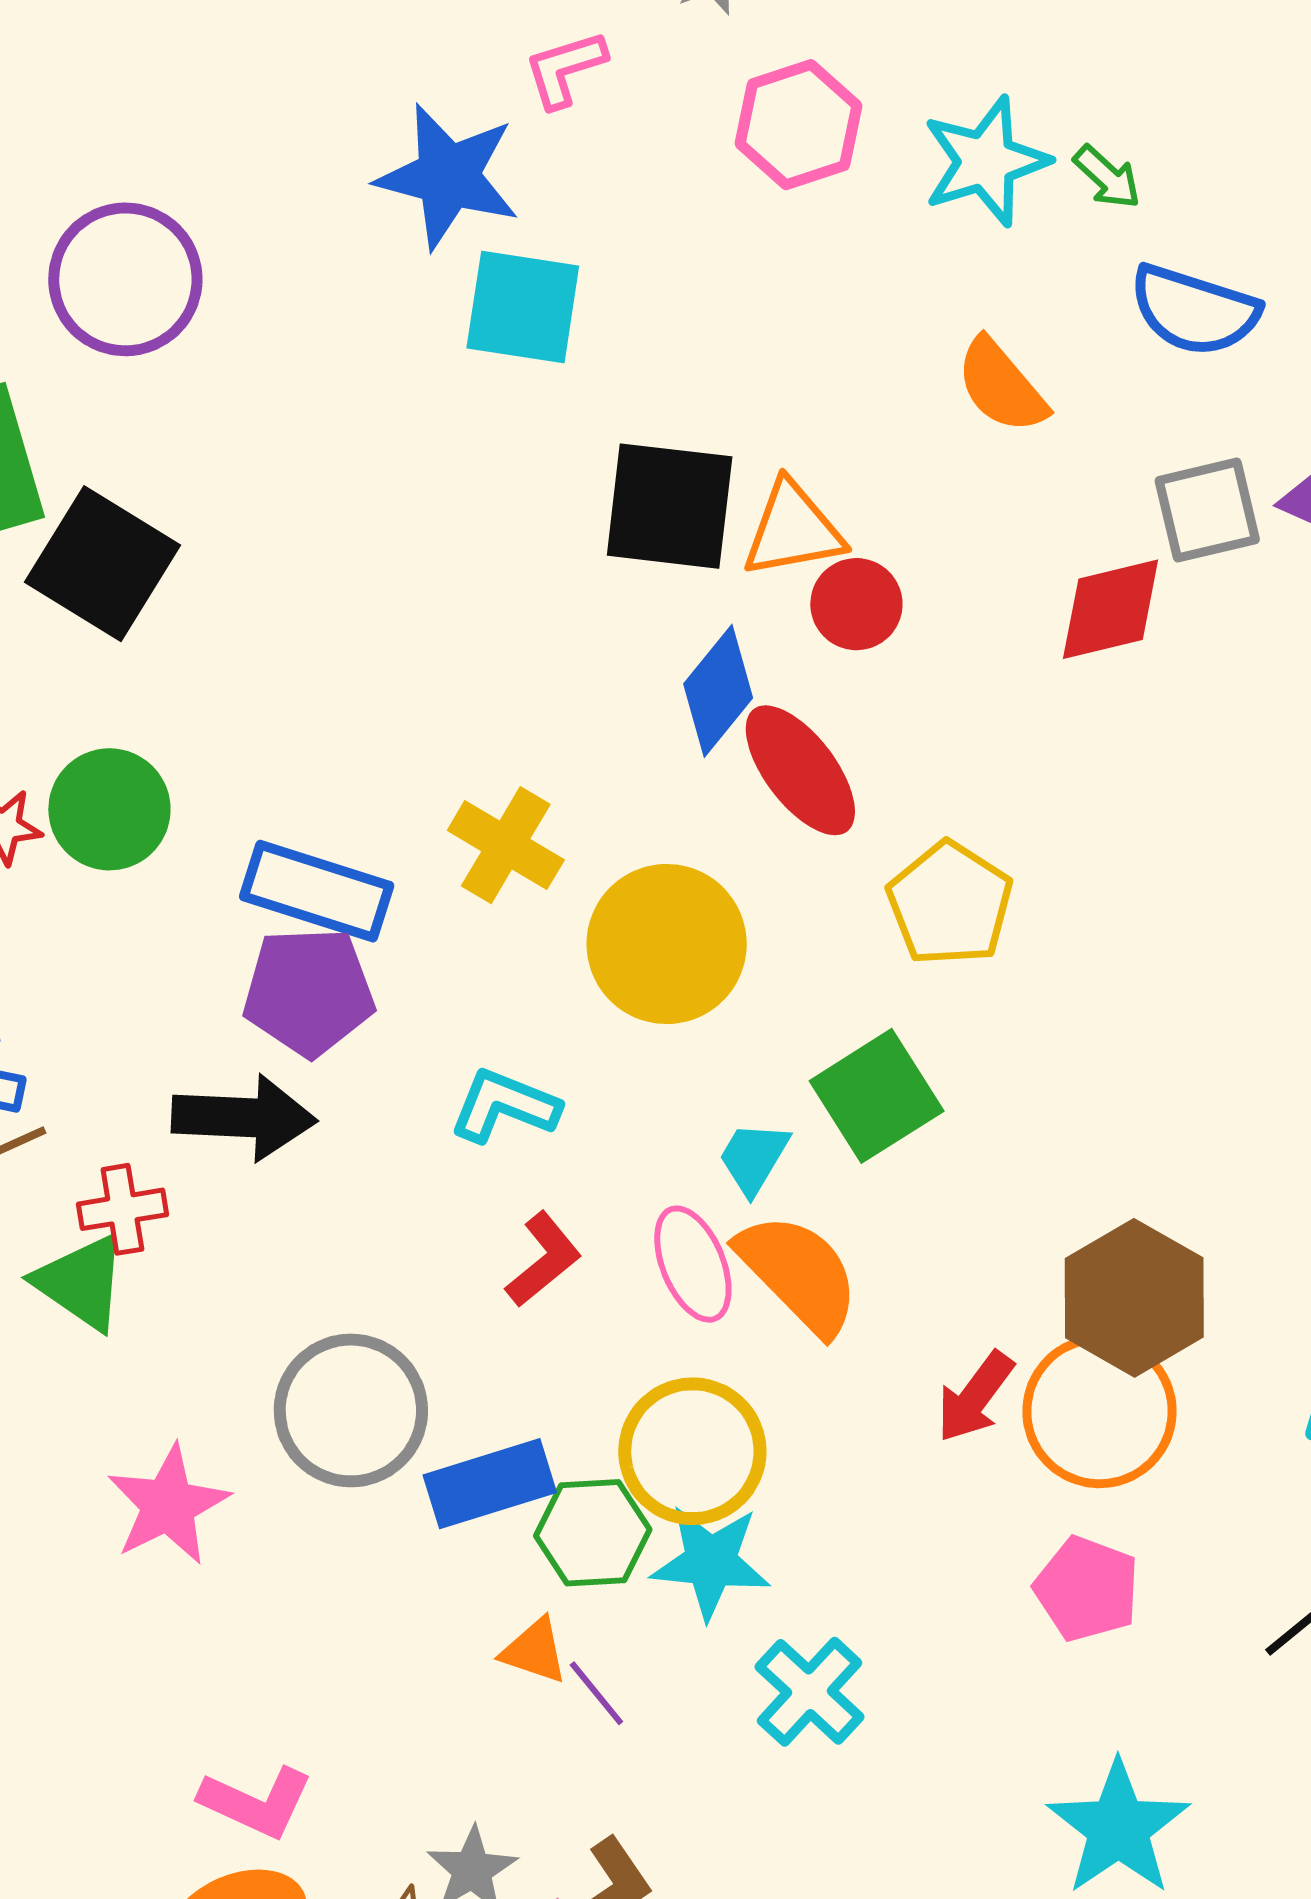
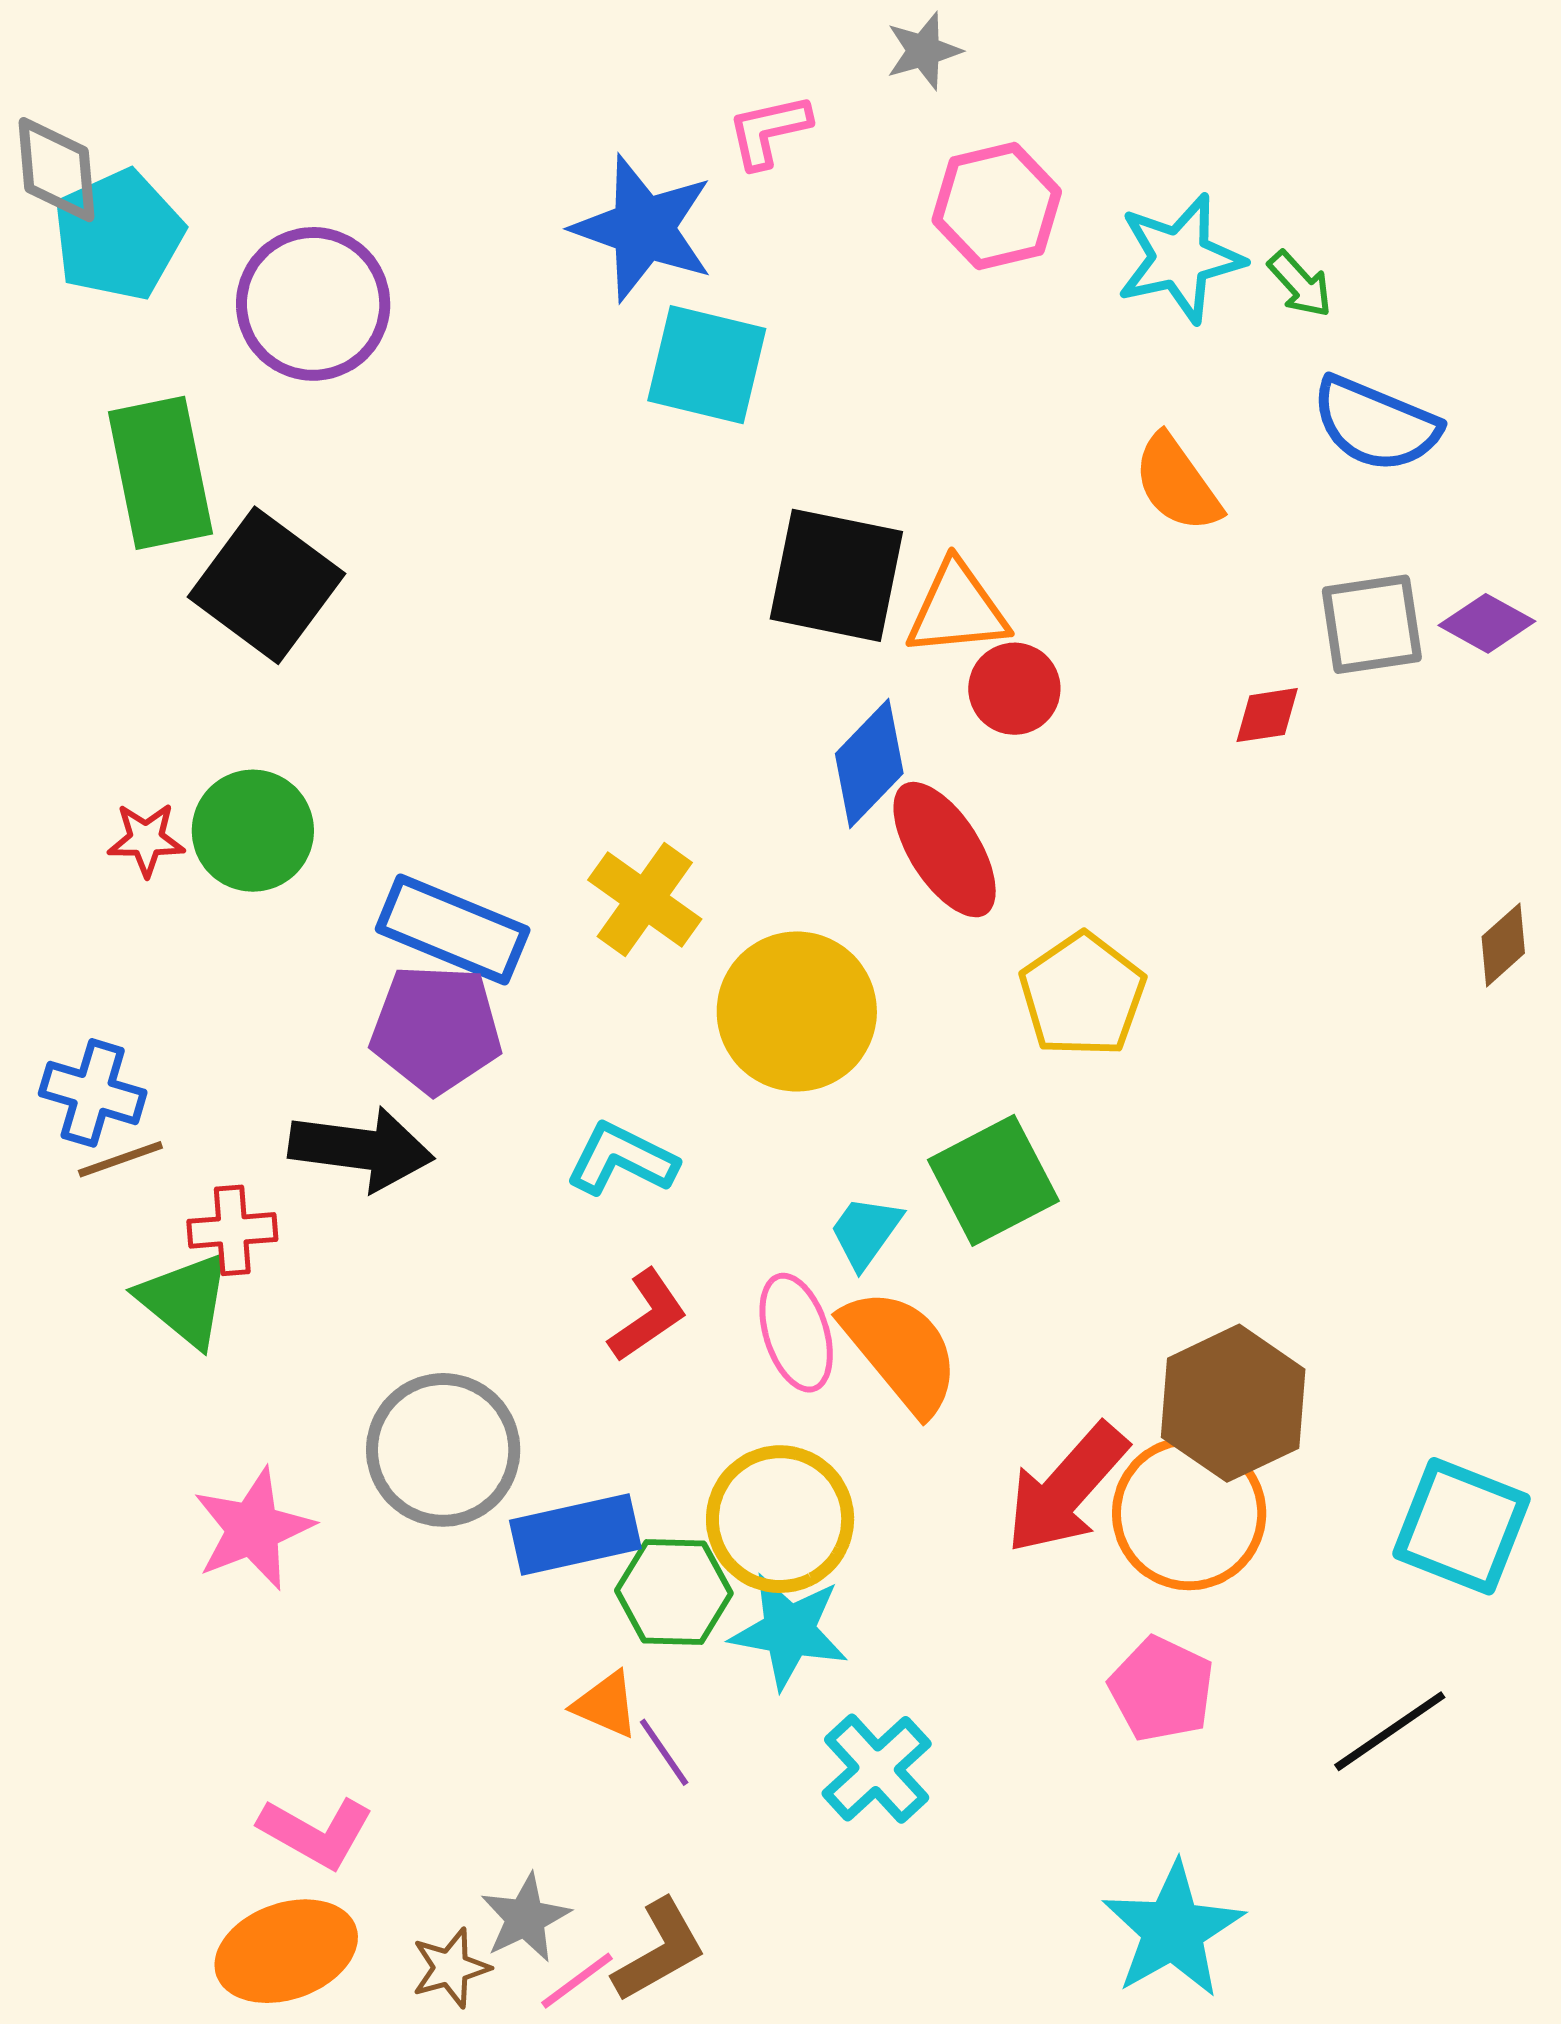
red diamond: (1111, 609) -> (1267, 715), size x0.6
red arrow: (975, 1397) -> (1066, 1489), size x1.5

